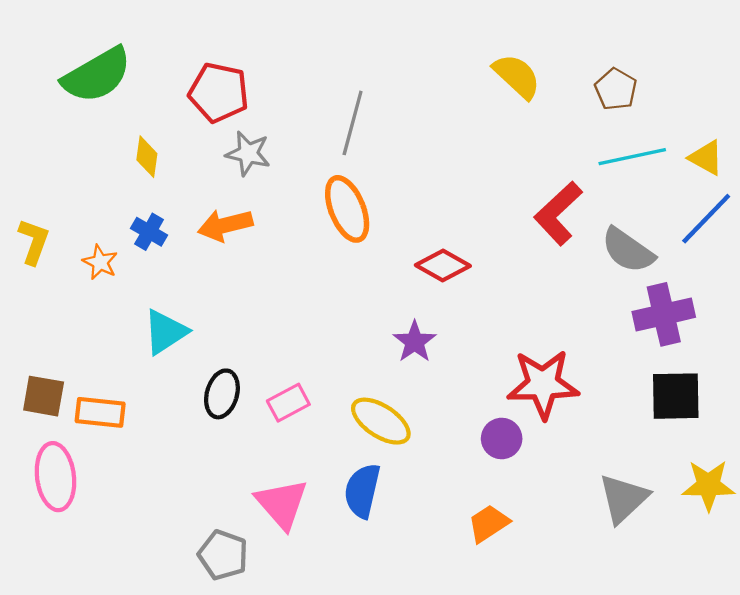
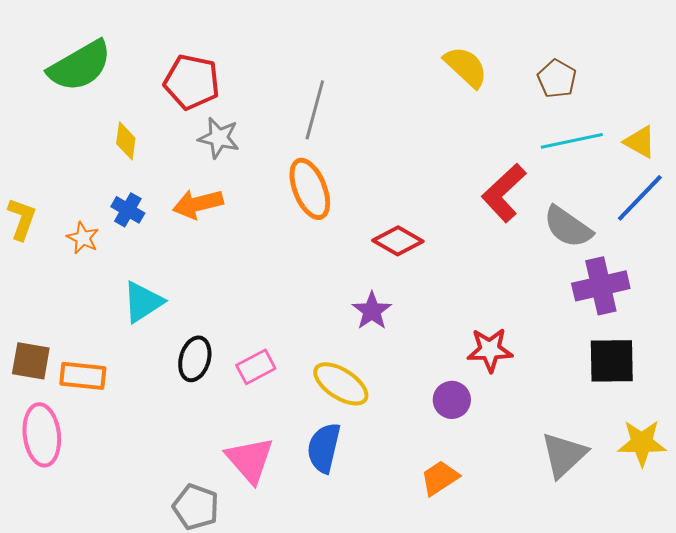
red star: (543, 384) -> (490, 350), size x0.7

